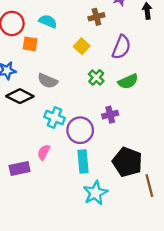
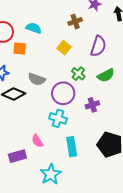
cyan cross: (54, 117) -> (58, 118), moved
purple circle: (80, 130) -> (63, 93), moved
pink semicircle: (44, 152) -> (37, 141), turned -56
cyan star: (95, 193) -> (51, 174), moved

